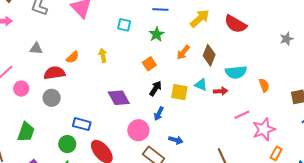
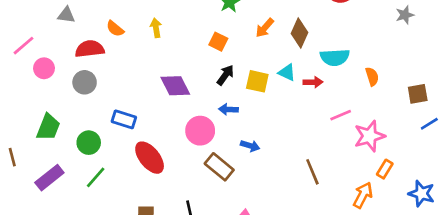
orange semicircle: (73, 57) -> (115, 29), turned 80
orange square: (149, 64) -> (218, 42), turned -32
blue arrow: (159, 114) -> (228, 109), turned 64
green circle: (67, 144) -> (89, 143), moved

